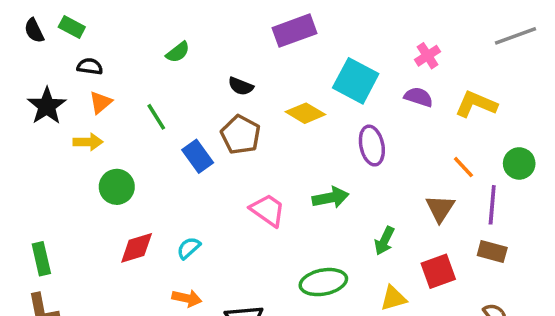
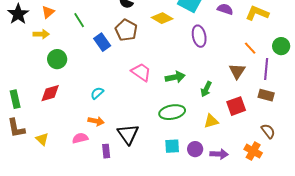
green arrow: (331, 198) -> (175, 77), moved
red diamond: (137, 248) -> (50, 93), moved

